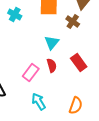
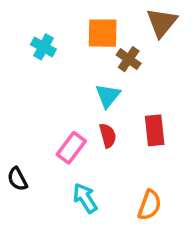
brown cross: (73, 22) -> (129, 59), moved
red rectangle: (79, 62) -> (155, 130), turned 30

